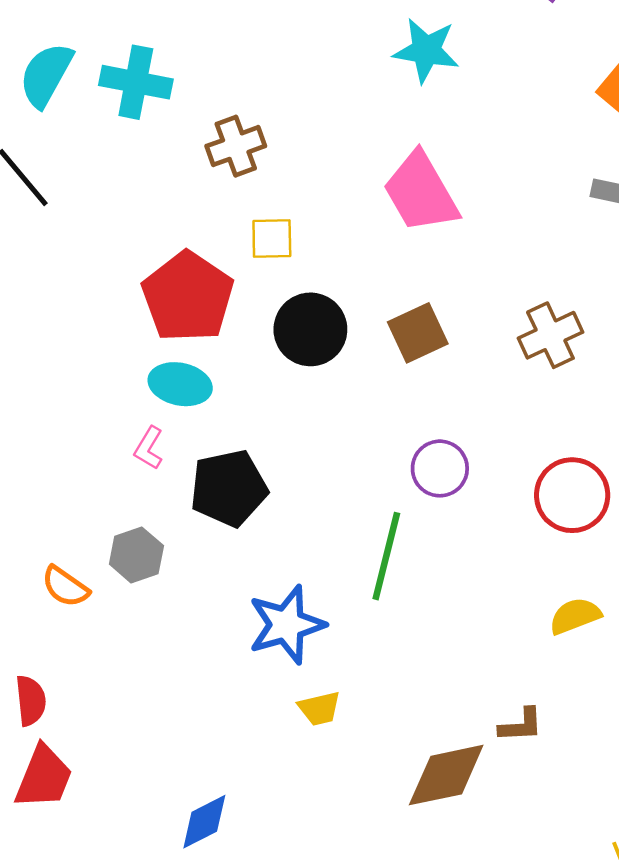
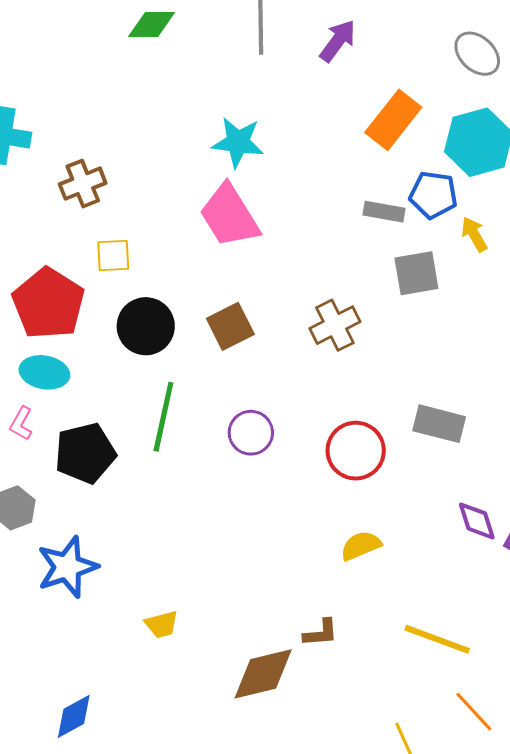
cyan star: (426, 50) -> (238, 142), moved
green line: (386, 556) -> (163, 417), moved
blue star: (287, 625) -> (67, 567), moved

